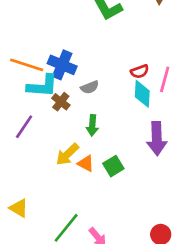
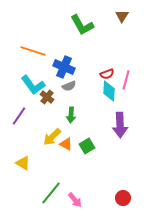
orange line: (27, 65) -> (33, 51), moved
blue cross: (62, 65) -> (64, 67), moved
cyan L-shape: (42, 86) -> (33, 85), turned 50
yellow triangle: (19, 208) -> (23, 163), moved

